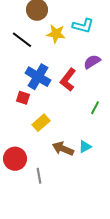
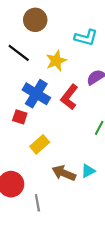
yellow star: (56, 34) -> (56, 61), moved, turned -30

